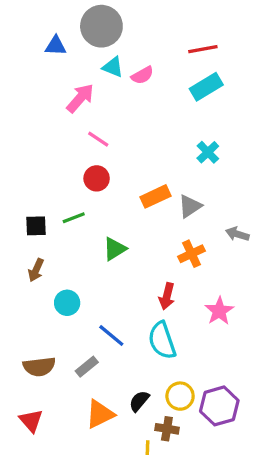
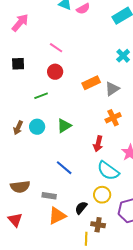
pink arrow: (80, 98) -> (20, 23), moved
black square: (36, 226) -> (18, 64), moved
green triangle: (115, 249) -> (64, 126), moved
cyan circle: (67, 303) -> (37, 127), moved
cyan semicircle: (162, 340) -> (108, 171), moved, turned -35
gray rectangle: (87, 367) -> (49, 196), moved, turned 48
yellow circle: (180, 396) -> (102, 195), moved

